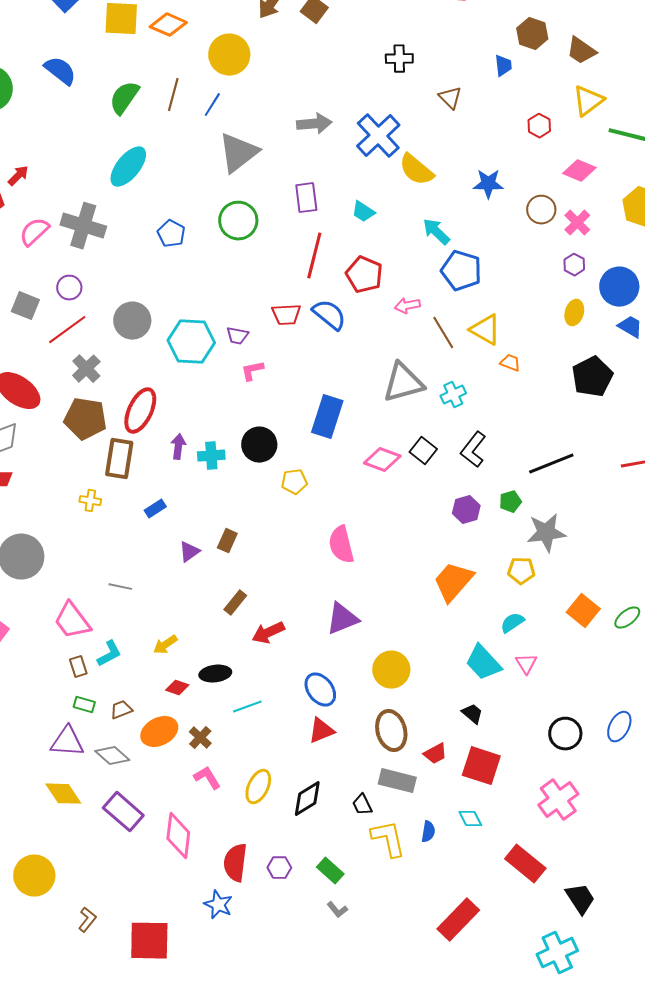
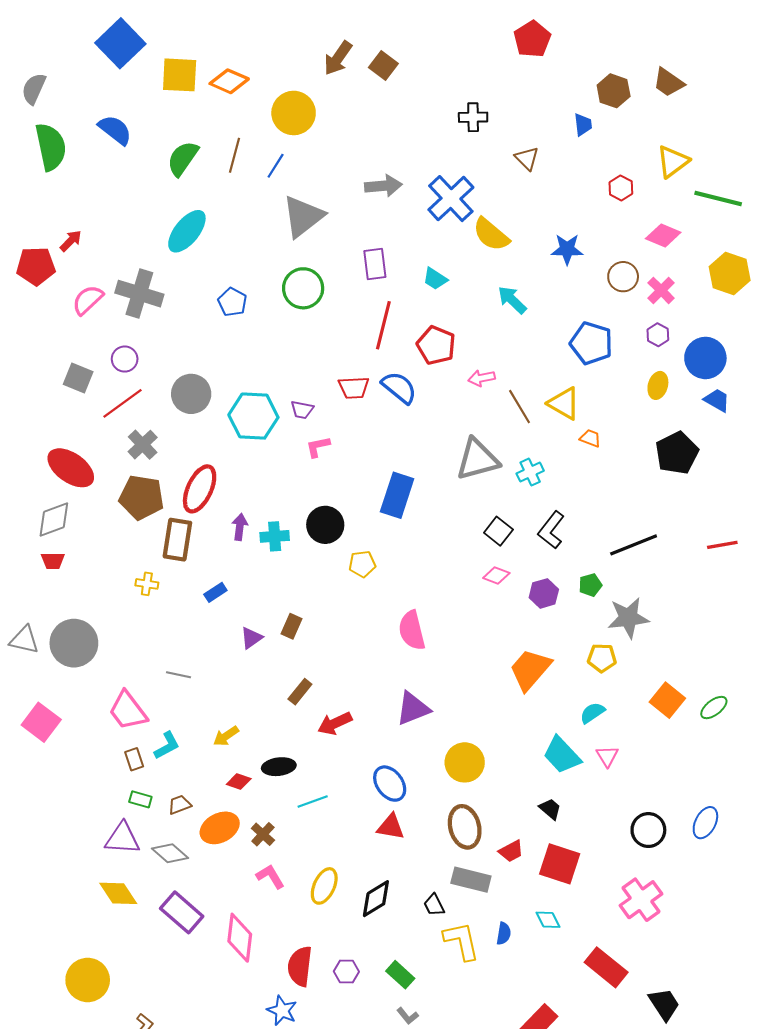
brown trapezoid: (581, 51) -> (668, 82), moved
blue pentagon: (461, 271) -> (591, 343), moved
pink diamond: (382, 460) -> (496, 576), moved, size x0.7
red triangle: (321, 731) -> (391, 827), turned 32

